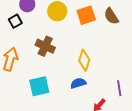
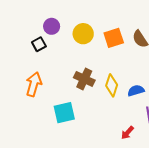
brown cross: (45, 46) -> (84, 79), moved
blue semicircle: (78, 83) -> (136, 91), moved

